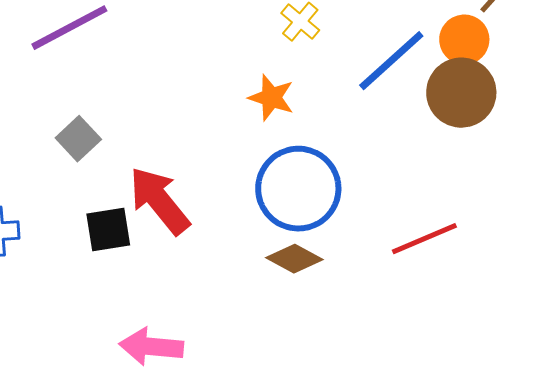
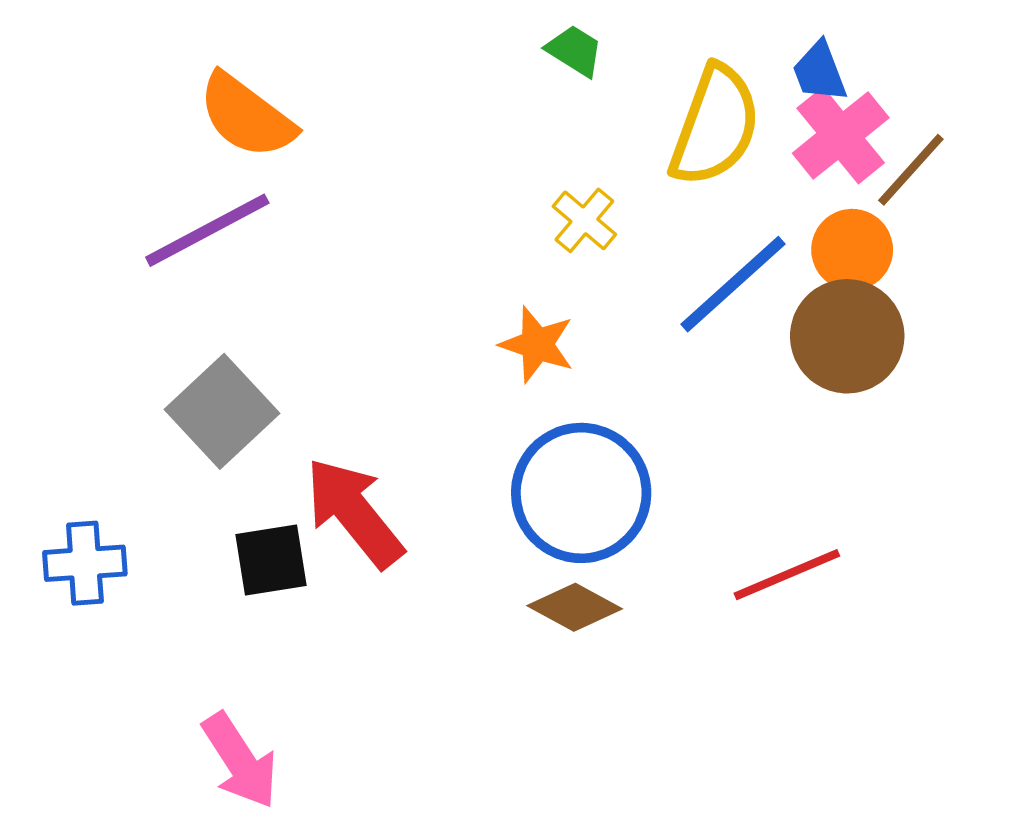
gray square: (78, 139) -> (222, 411), size x1.5
pink arrow: (151, 347) -> (240, 761), moved, turned -128

